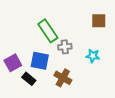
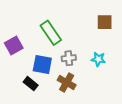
gray cross: (65, 47) -> (69, 58), moved
purple square: (13, 63) -> (14, 45), moved

